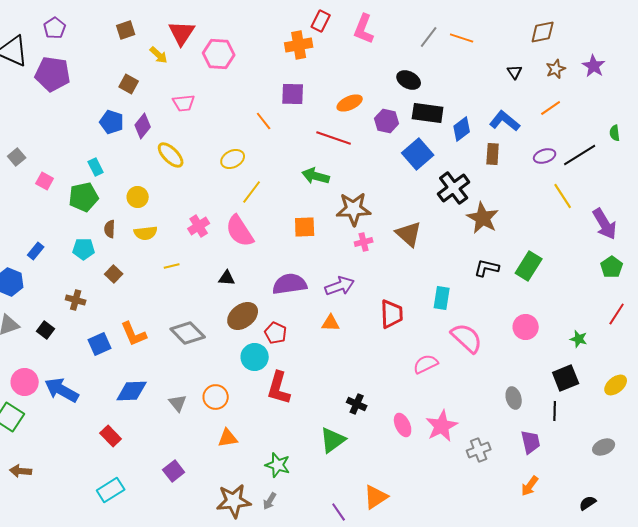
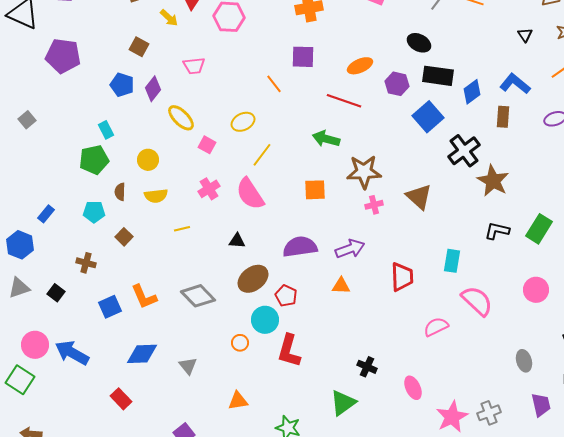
purple pentagon: (53, 74) -> (63, 56), moved
pink square: (45, 181) -> (207, 145), moved
orange circle: (216, 397) -> (240, 343), moved, size x0.7
pink star: (442, 426) -> (452, 417), moved

